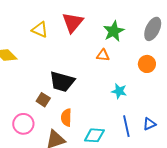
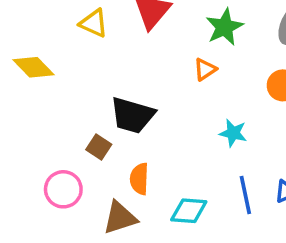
orange triangle: (103, 55) -> (205, 69), turned -40

